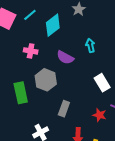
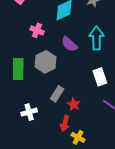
cyan arrow: (90, 46) -> (97, 38), size x1.6
red star: (99, 115) -> (74, 104), moved

